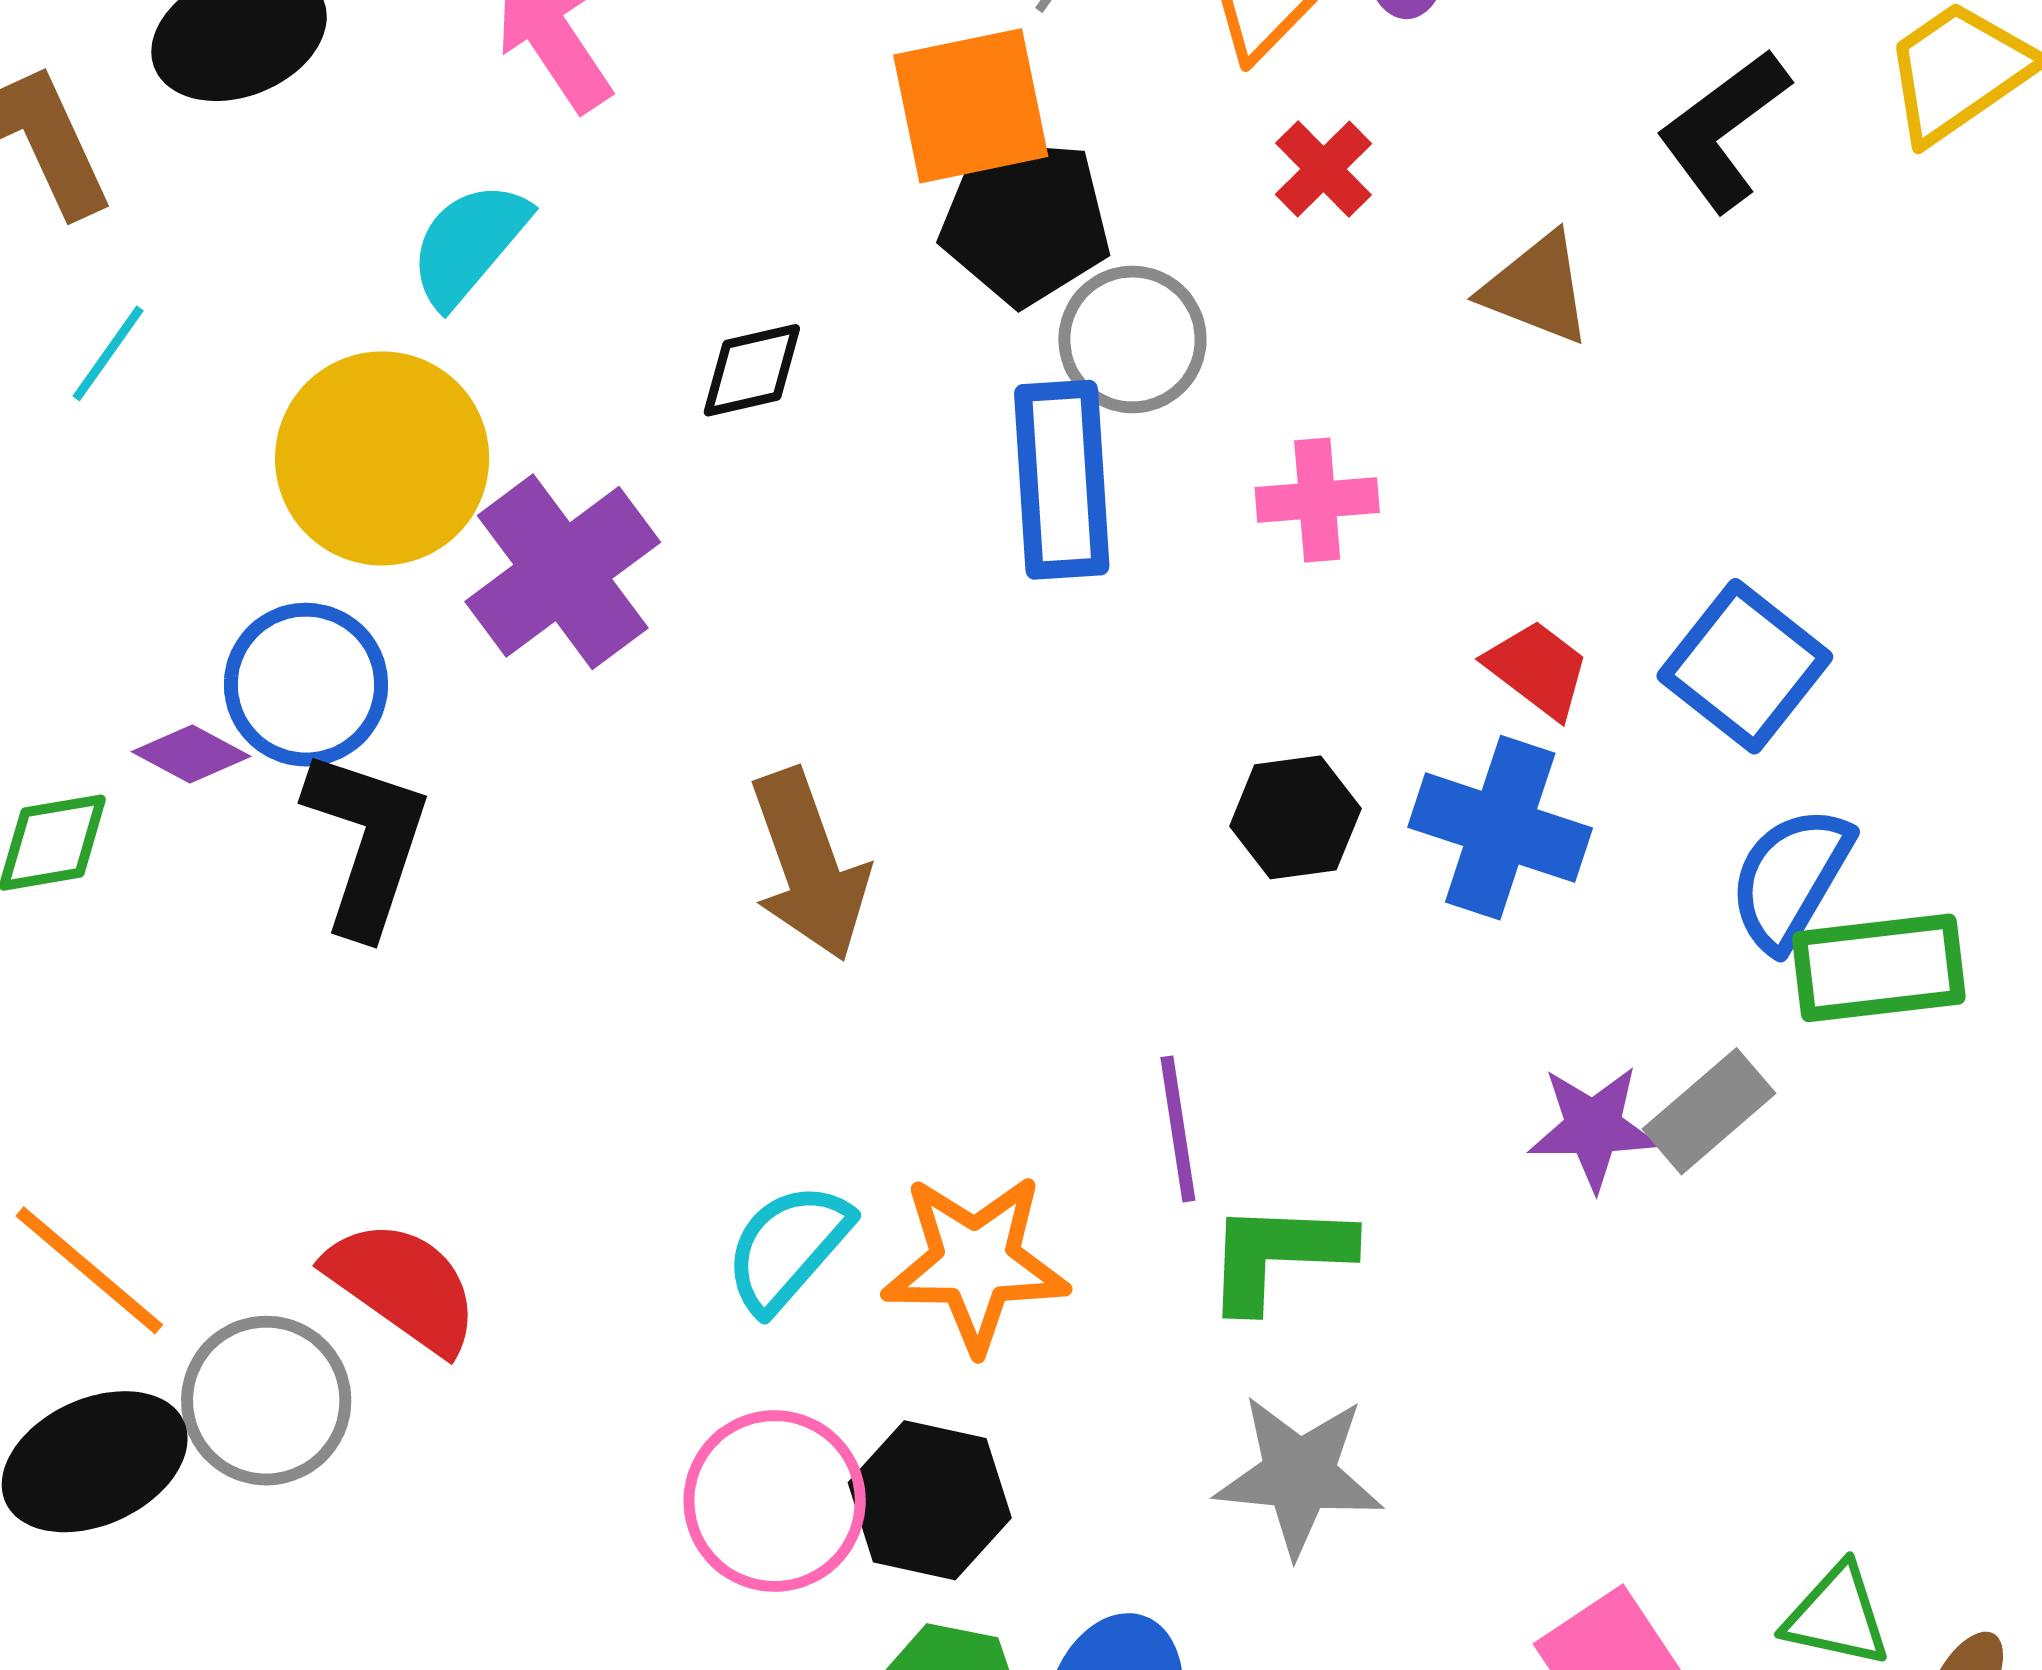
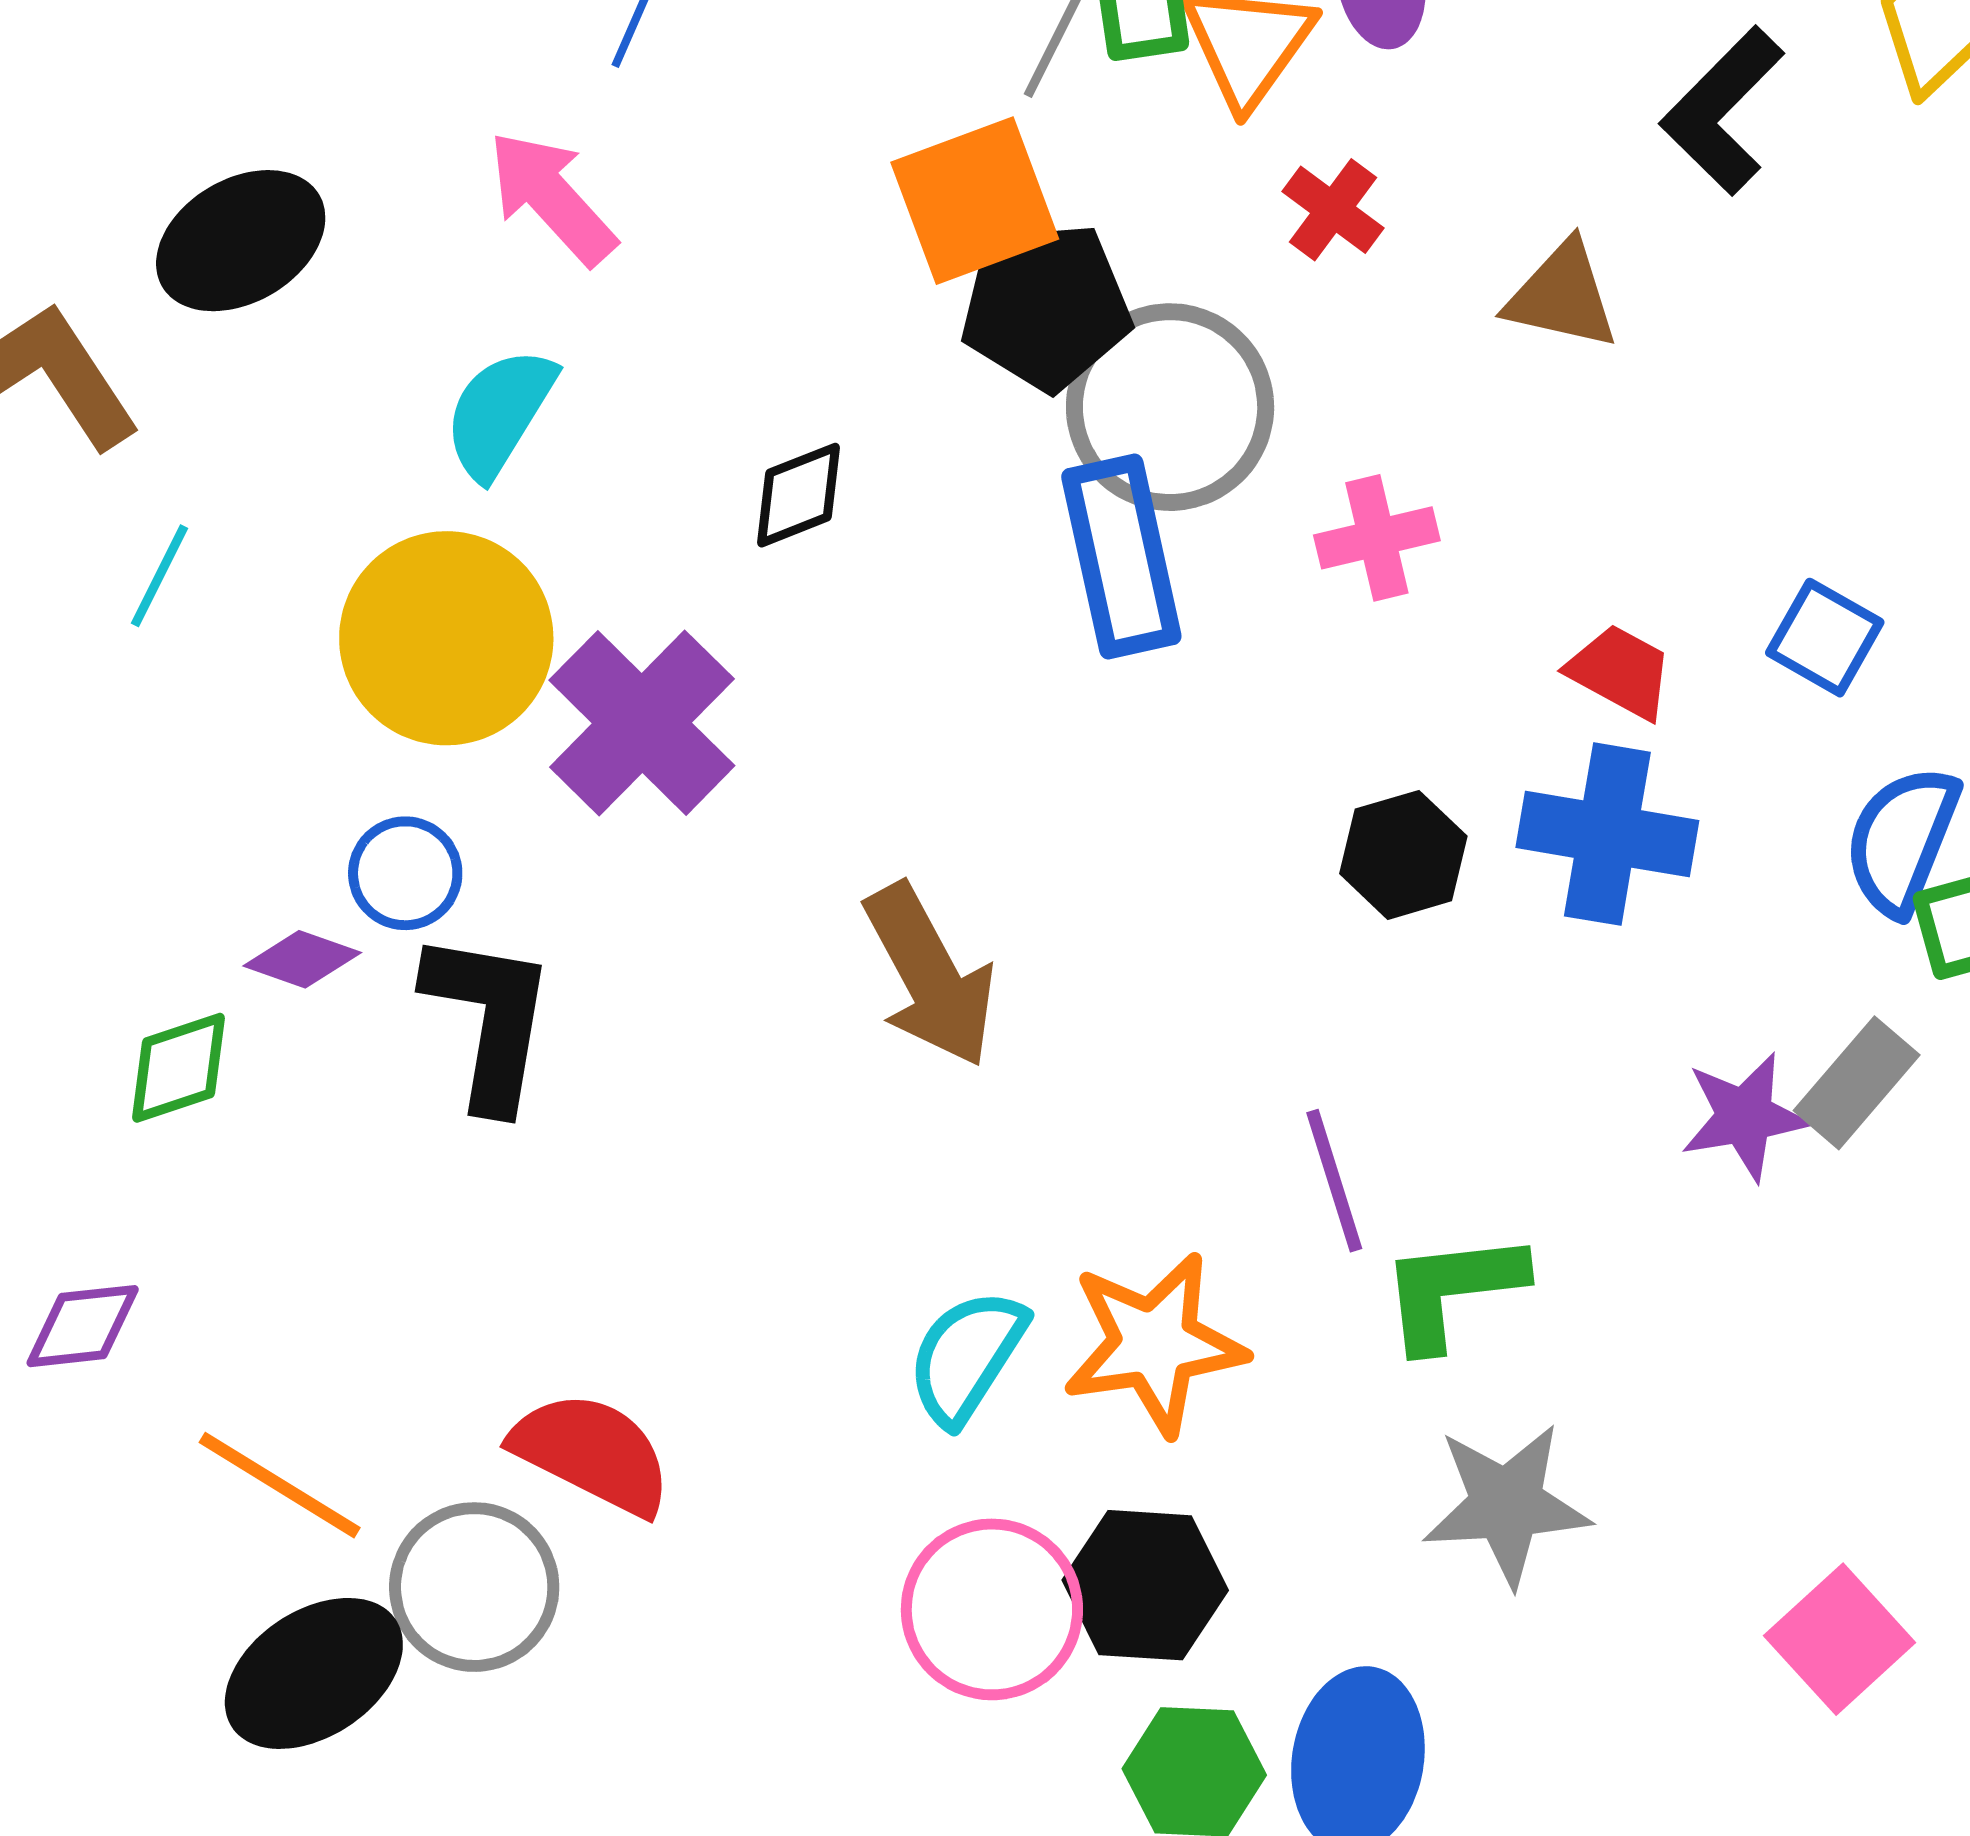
gray circle: (1132, 339) -> (1170, 407), size x1.4
blue square: (1745, 666) -> (1825, 638), size x0.7
blue circle: (306, 685) -> (405, 873), size x0.7

